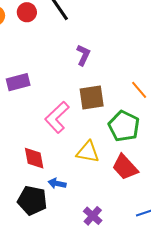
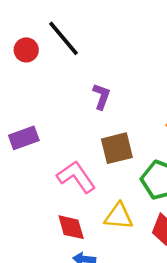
pink L-shape: (57, 117) -> (76, 177), turned 104
red diamond: (34, 158) -> (71, 227), moved

